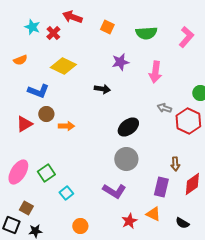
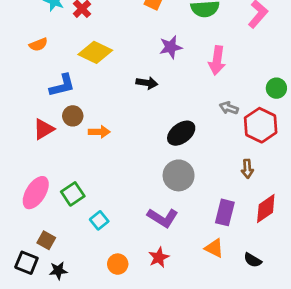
blue L-shape: (38, 91) -> (62, 85), turned -35
brown arrow: (175, 164) -> (247, 169), moved
red star: (129, 221) -> (159, 257), moved

